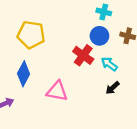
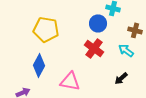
blue circle: (99, 36) -> (98, 23), moved
cyan arrow: (109, 64) -> (126, 50), moved

